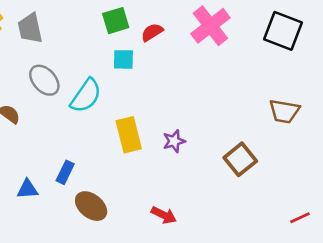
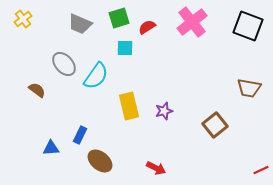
gray trapezoid: (30, 28) -> (80, 24), moved, turned -55

